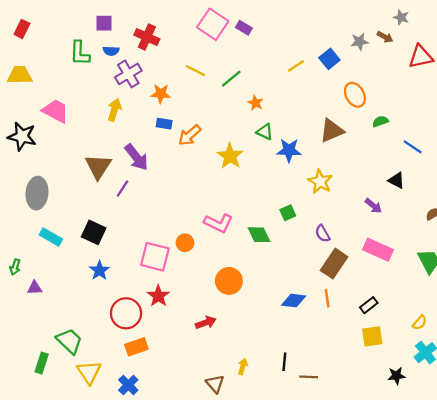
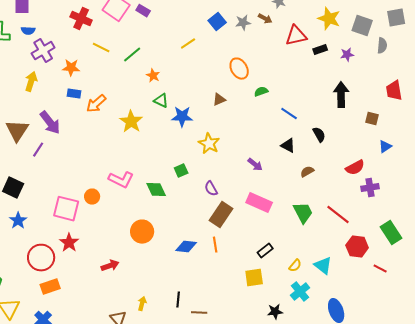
red cross: (147, 37) -> (81, 19), moved
blue square: (329, 59) -> (217, 22), moved
brown triangle: (332, 131) -> (219, 100), size x0.6
black triangle: (397, 180) -> (288, 146), moved
orange circle: (229, 281) -> (142, 232), moved
black rectangle: (369, 305) -> (265, 251), moved

